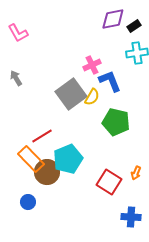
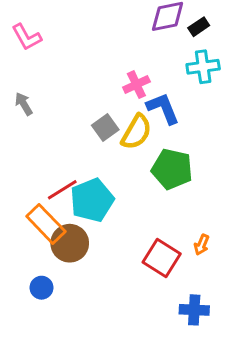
gray square: (71, 94) -> (105, 128), size x0.6
yellow semicircle: (92, 97) -> (136, 132), size x1.4
cyan pentagon: (68, 159) -> (92, 200), moved

